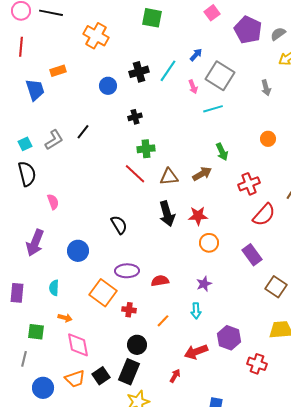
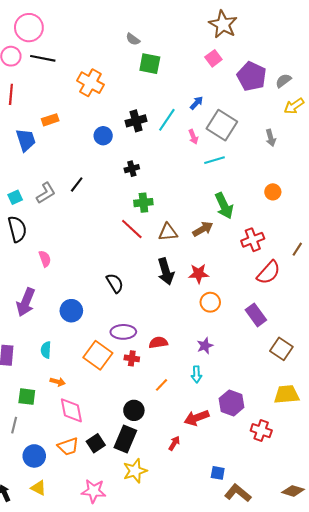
green arrow: (222, 152) -> (224, 206), size x1.4
red cross: (129, 310) -> (132, 358), moved

